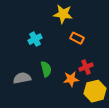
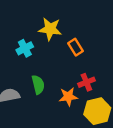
yellow star: (63, 14) -> (50, 29), moved
orange rectangle: (77, 38) -> (76, 47), turned 32

